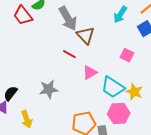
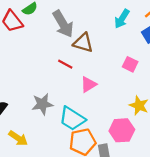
brown triangle: (86, 35) -> (83, 43), turned -30
cyan trapezoid: (113, 87) -> (72, 119), moved
yellow arrow: (27, 119) -> (18, 138), turned -36

